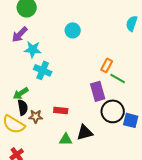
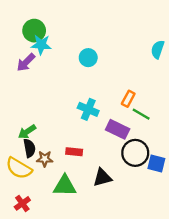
cyan star: (33, 49) -> (41, 45), moved
cyan cross: (43, 70) -> (88, 109), moved
purple rectangle: (98, 91) -> (118, 129), turned -48
green triangle: (66, 139) -> (65, 186), moved, size x1.5

